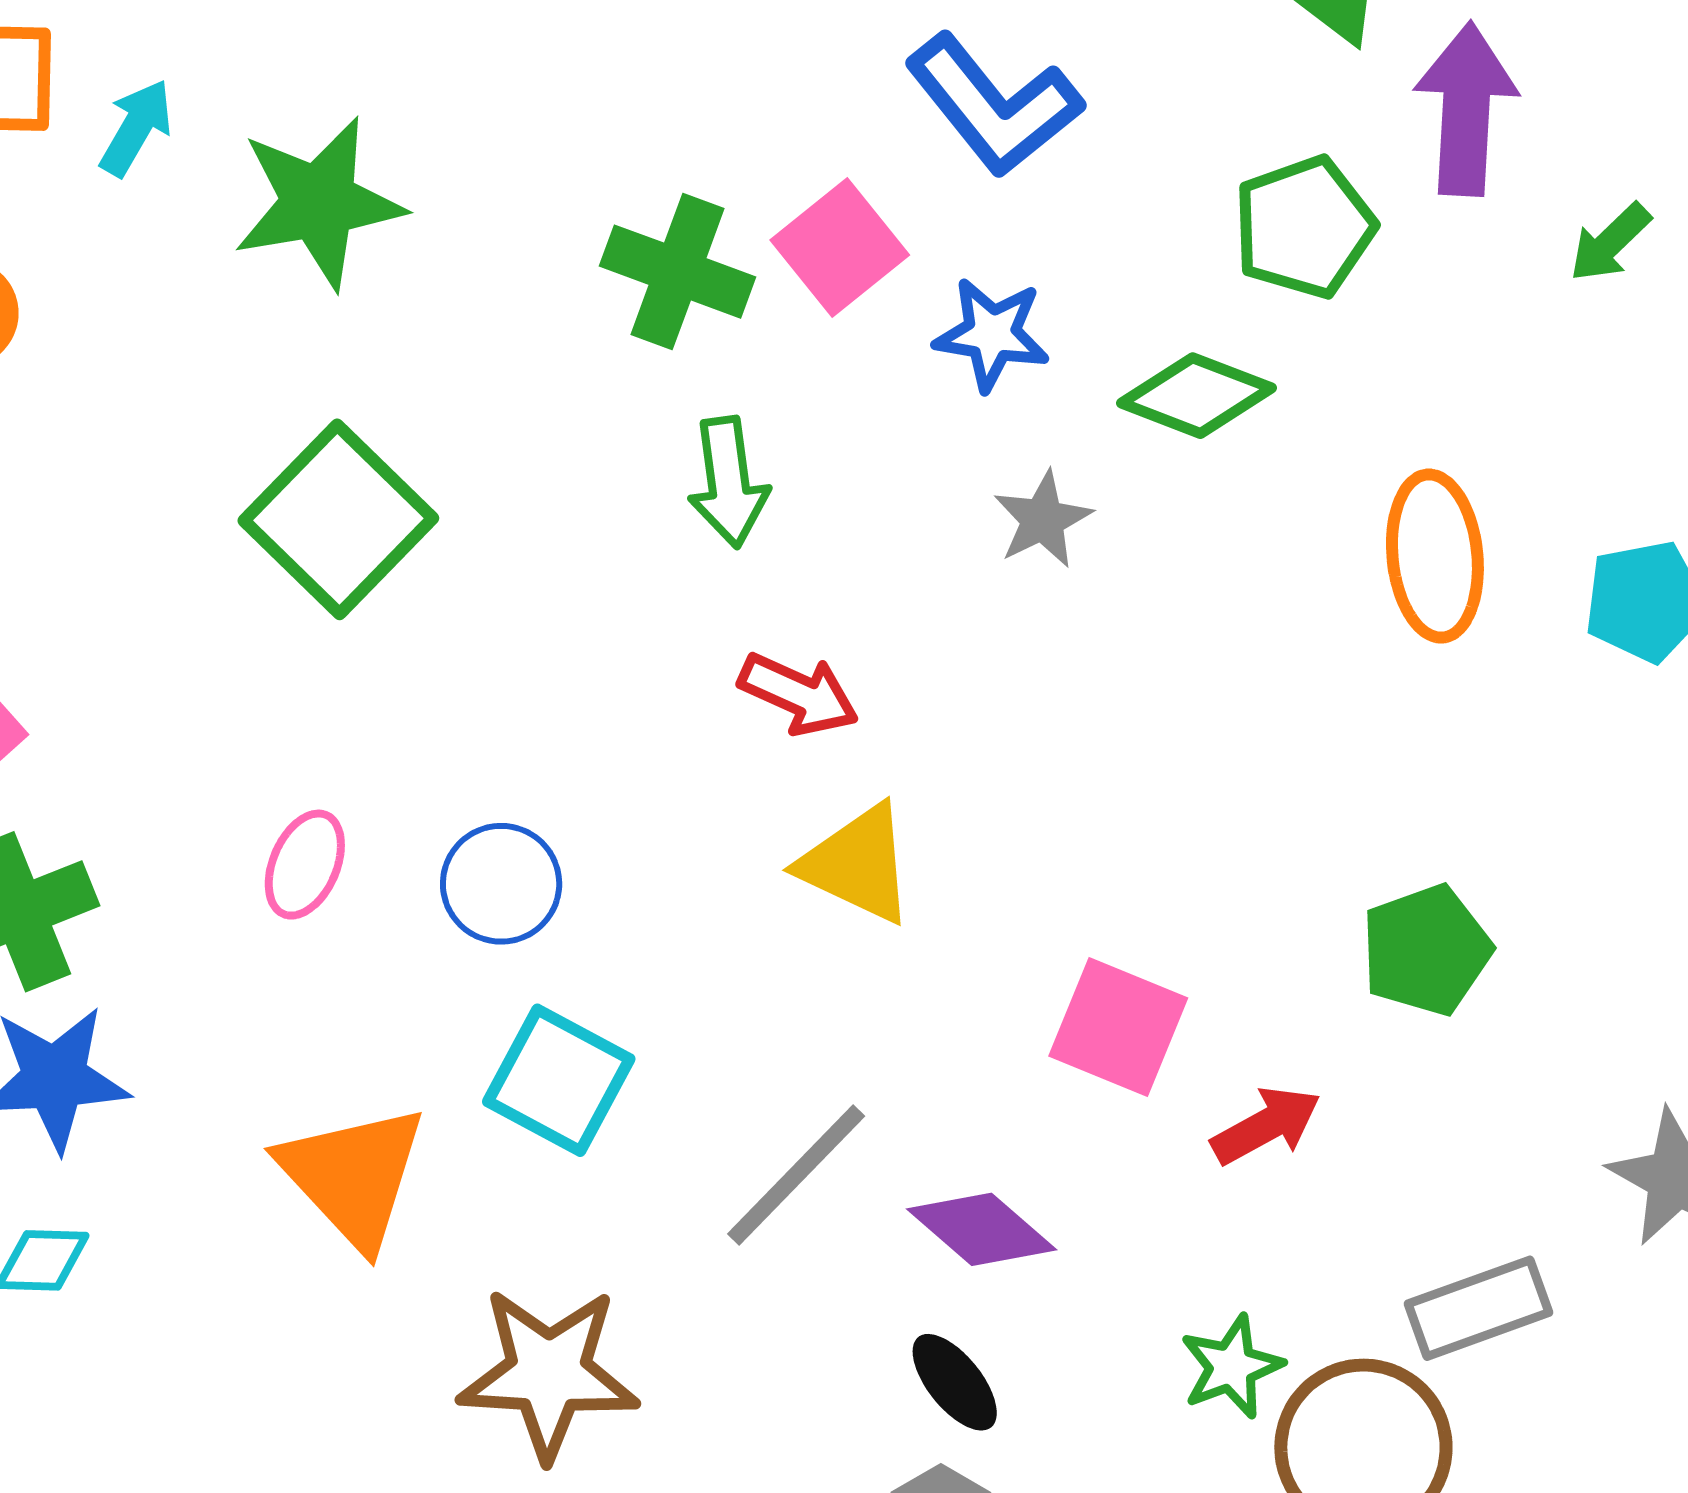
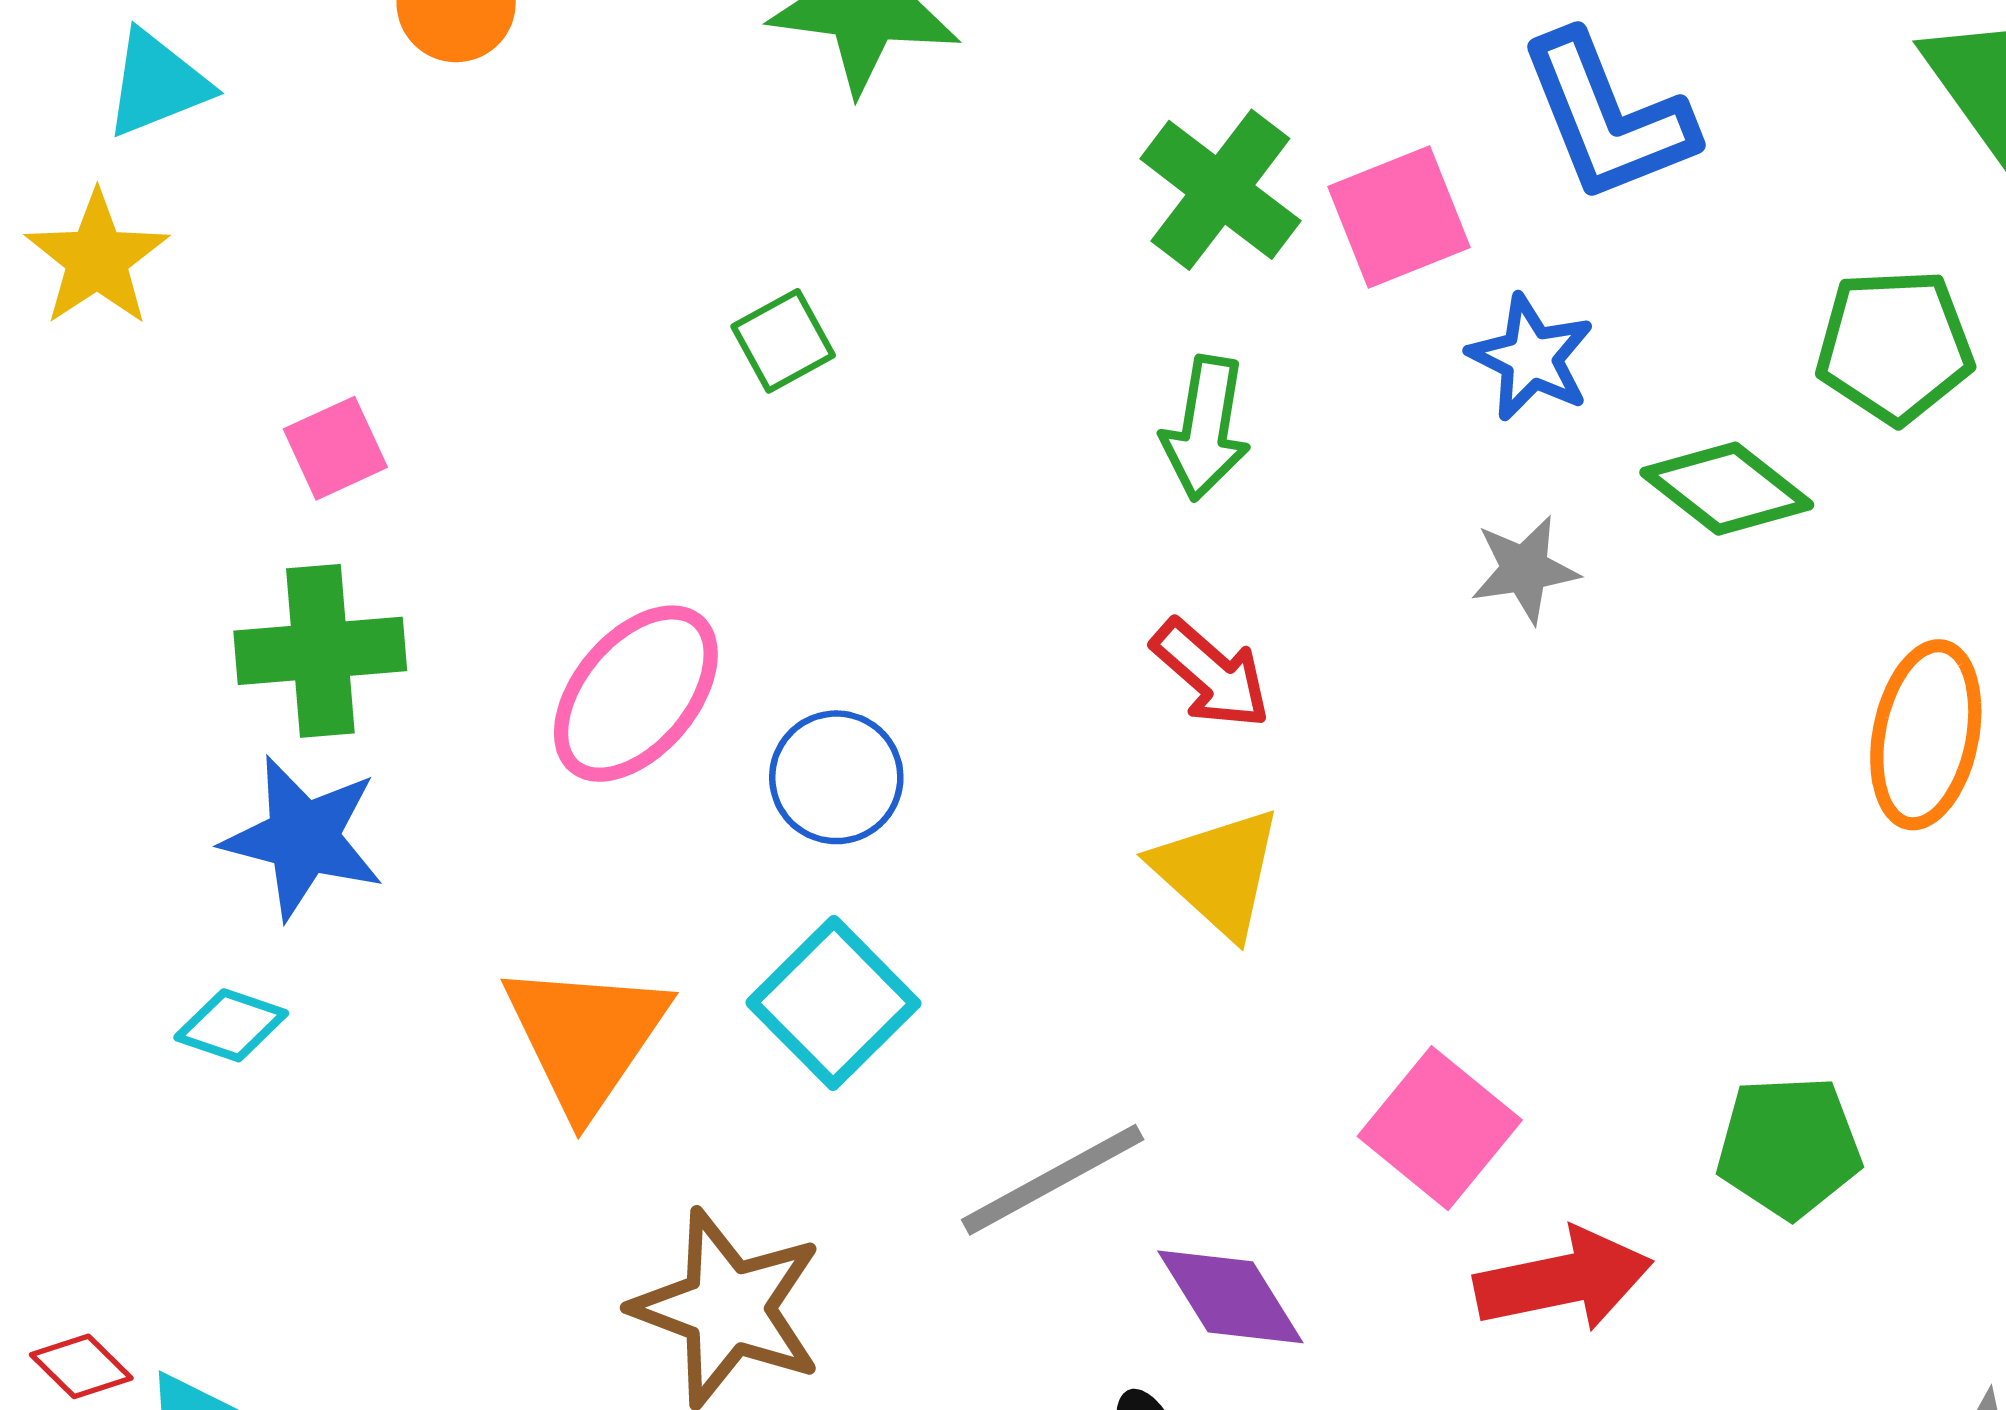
green square: (338, 519) -> (783, 341), size x0.5
pink ellipse: (305, 865) -> (636, 694), size x1.6
red arrow: (1266, 1126) -> (1564, 1280), size x1.4

